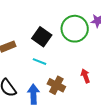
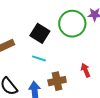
brown cross: (56, 85) -> (57, 81), turned -36

